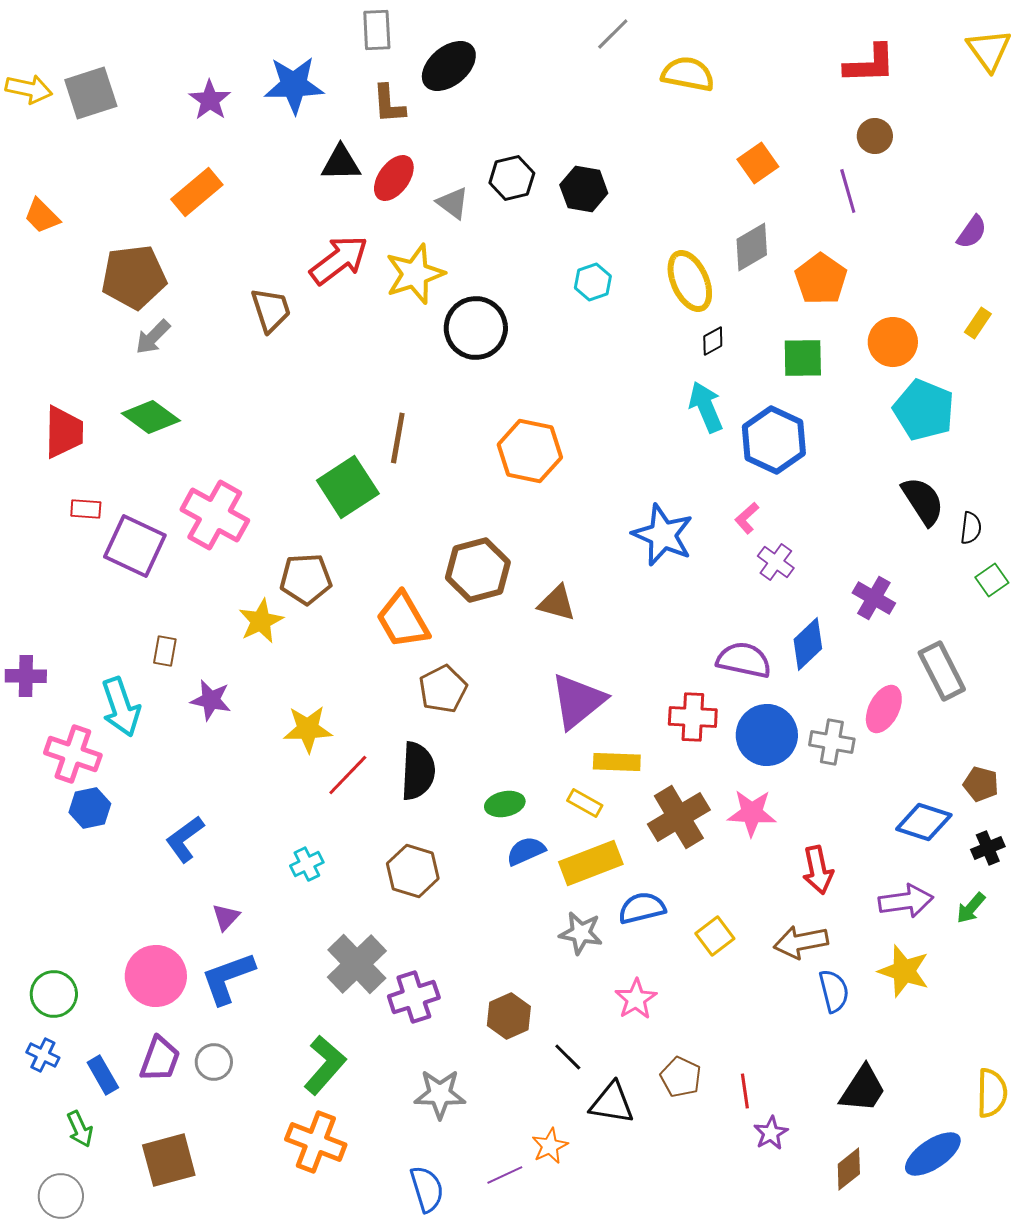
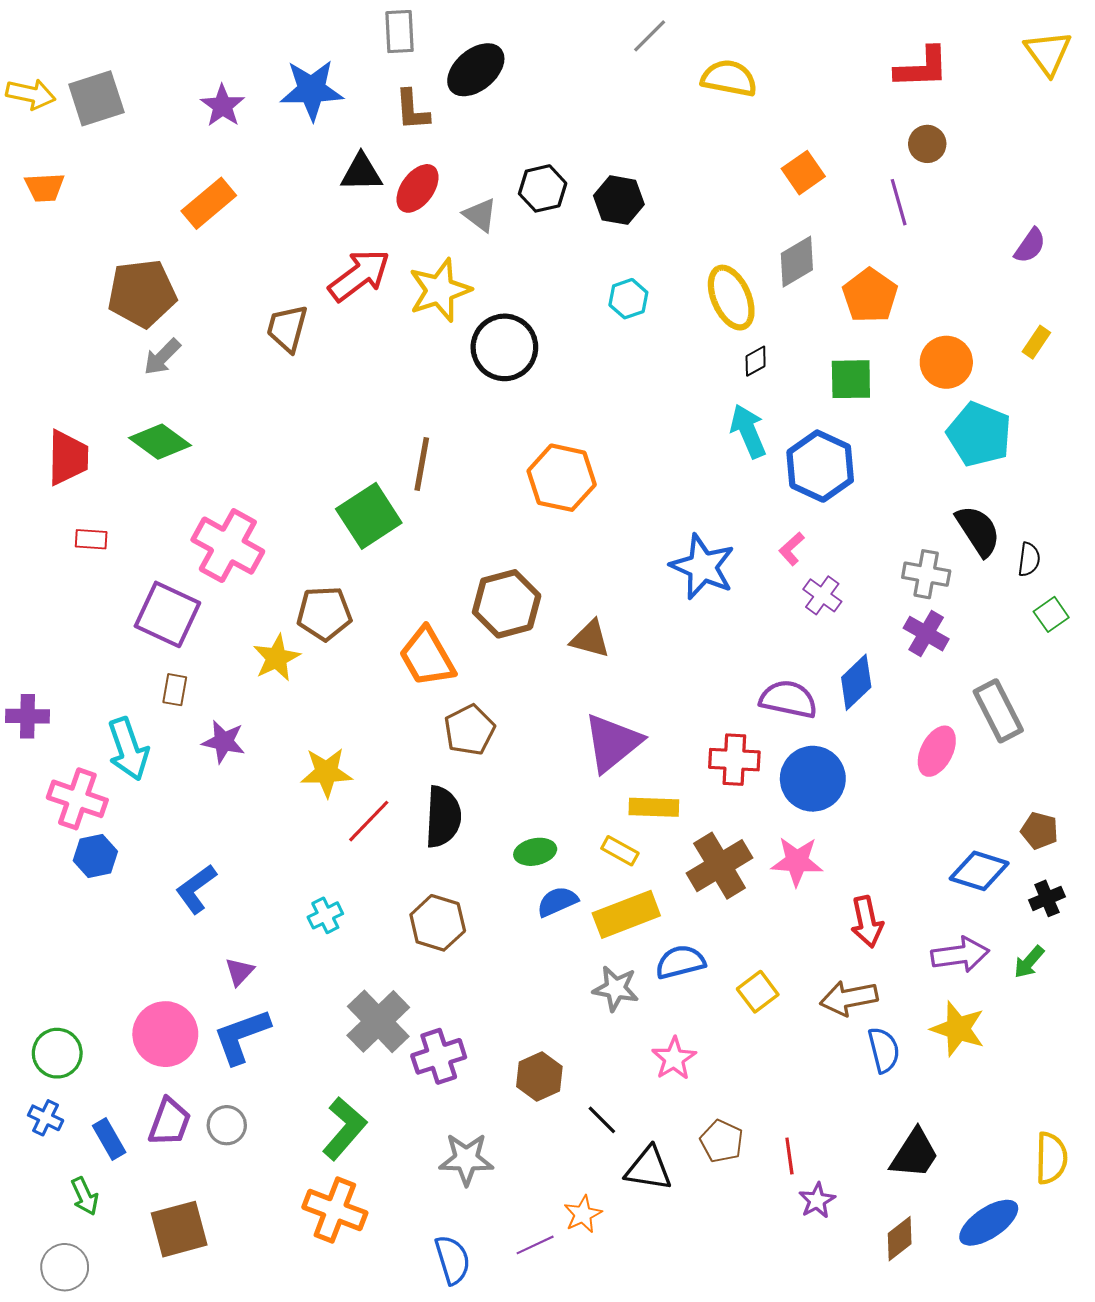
orange trapezoid: (42, 216) -> (45, 187), moved, turned -48
brown trapezoid: (271, 310) -> (287, 328), turned -147
purple square: (135, 546) -> (167, 614), moved
gray cross: (832, 742) -> (926, 574), moved

